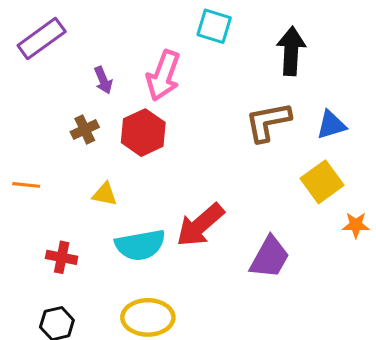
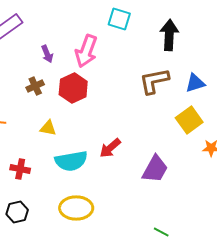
red arrow: (200, 225) -> (110, 148), size x0.7

